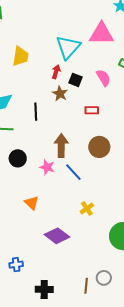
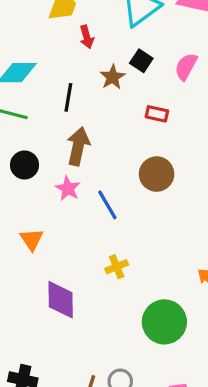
red arrow: (56, 72) -> (87, 37), moved, turned 136
pink semicircle: (103, 78) -> (186, 67), turned -132
brown arrow: (61, 146) -> (78, 146), moved
purple diamond: (57, 236) -> (61, 300), turned 40

